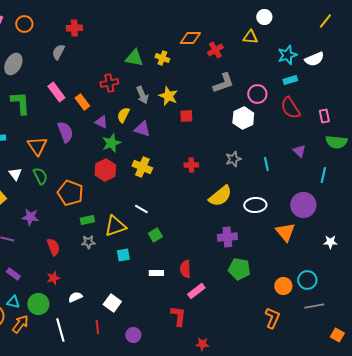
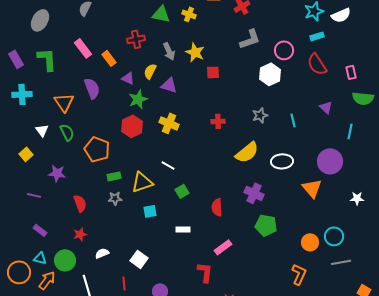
purple cross: (227, 237) -> (254, 193), turned 30
red semicircle: (185, 269) -> (217, 207), moved

